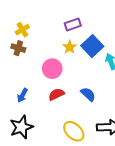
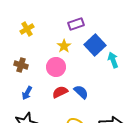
yellow star: (70, 47) -> (64, 46), moved
brown cross: (18, 48) -> (21, 65), moved
blue semicircle: (88, 94) -> (81, 92), moved

